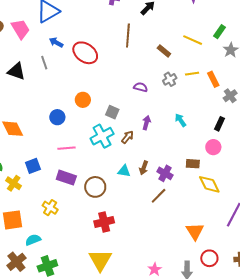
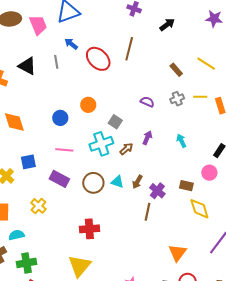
brown line: (128, 36) -> (129, 49), moved
brown circle: (95, 187) -> (93, 183), moved
brown line: (159, 196) -> (147, 212), turned -42

